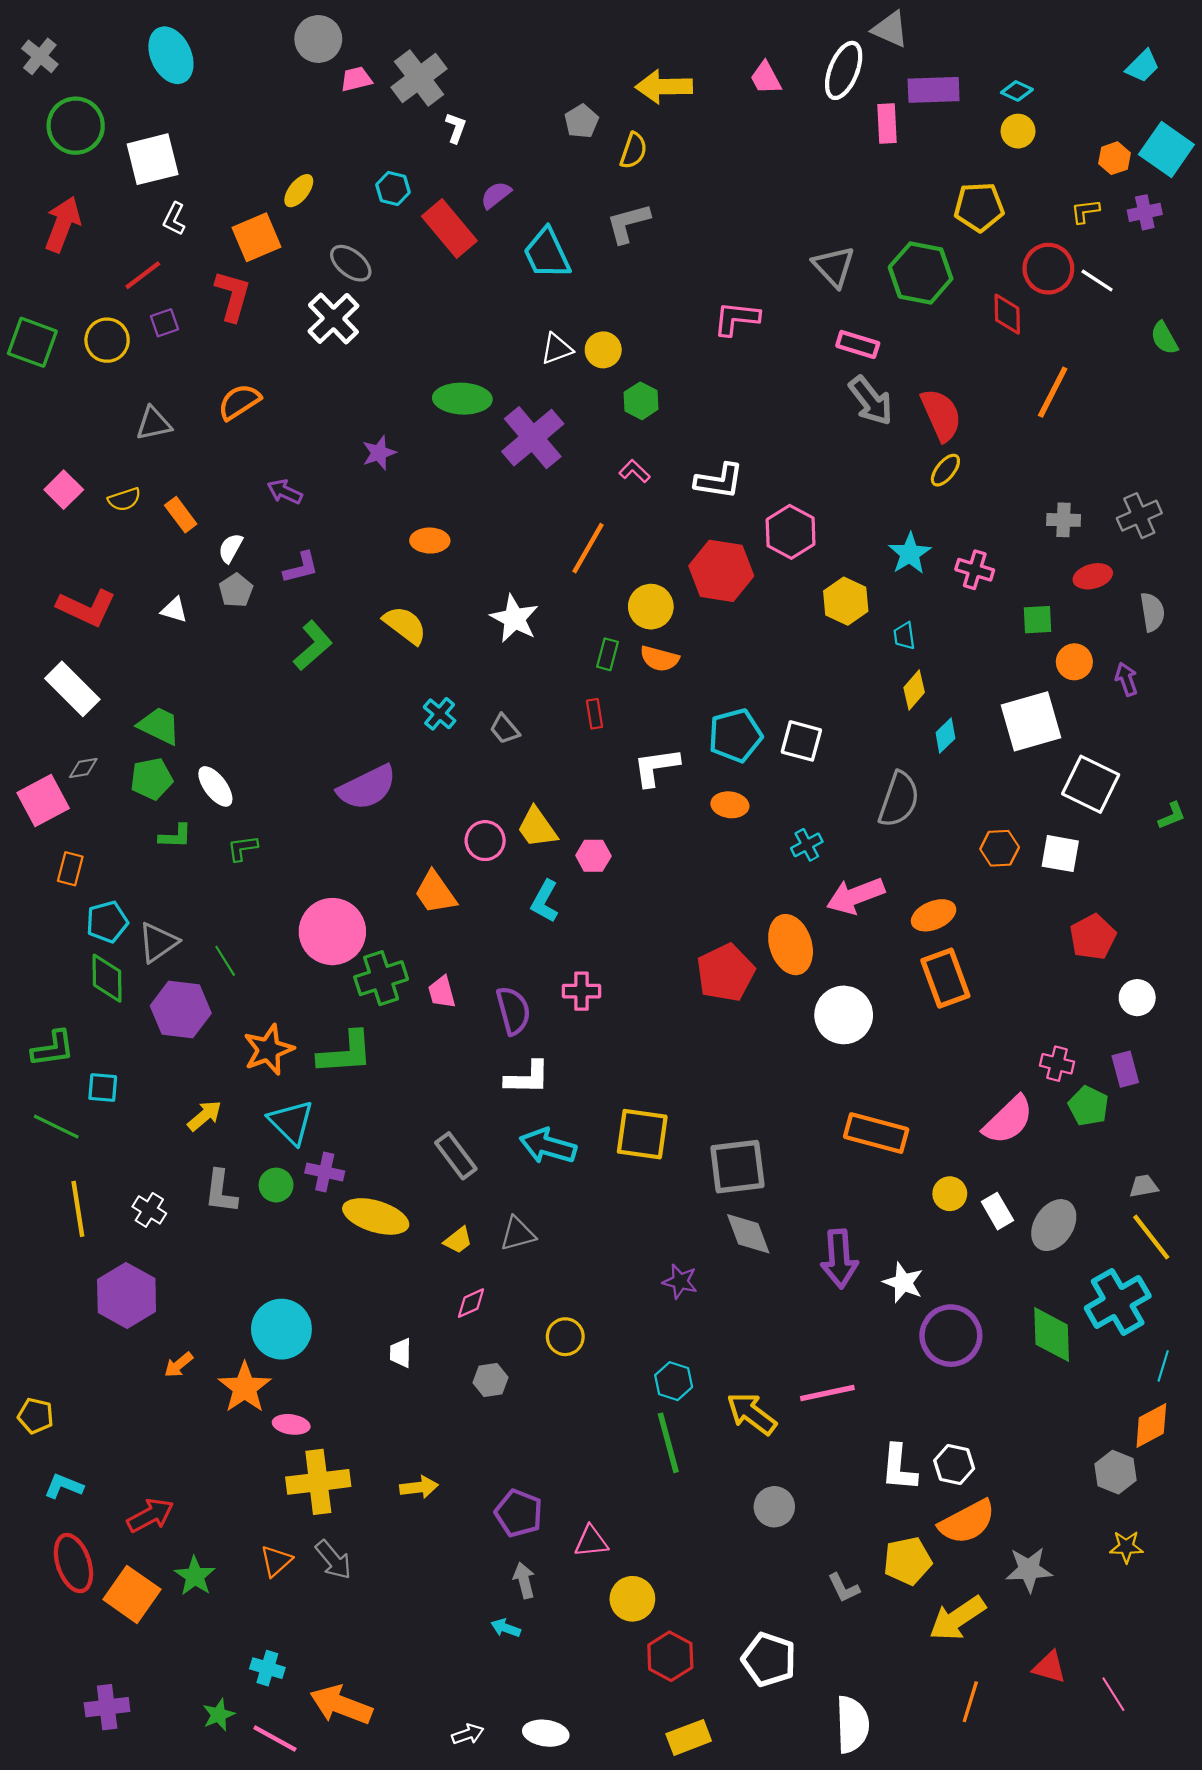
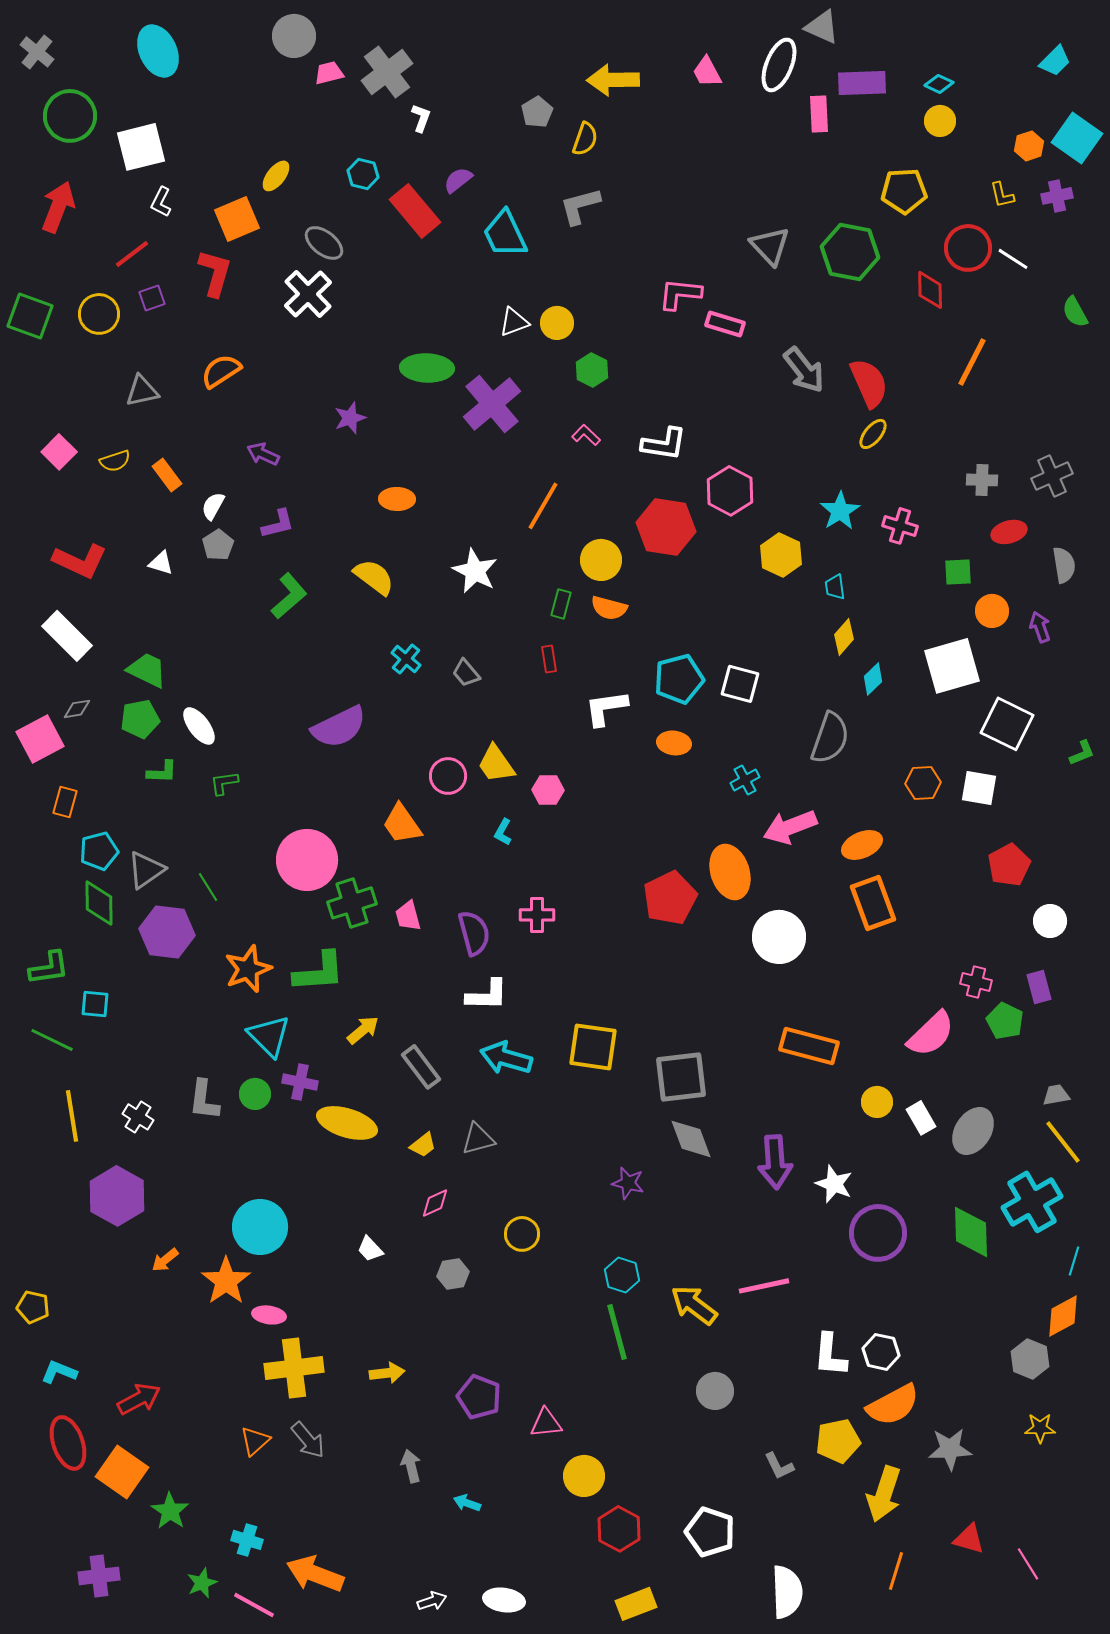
yellow L-shape: (1085, 211) -> (1002, 195), turned -96
pink rectangle: (858, 344) -> (725, 324), moved
cyan L-shape: (545, 901) -> (503, 832), size x0.7
yellow arrow: (205, 1116) -> (363, 1030), moved
white trapezoid: (401, 1353) -> (370, 1249), turned -44
green star: (195, 1576) -> (170, 1511), moved
gray arrow: (524, 1580) -> (411, 1466), moved
yellow arrow: (957, 1618) -> (884, 1494), turned -38

